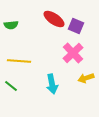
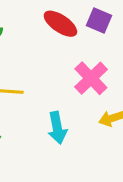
purple square: (76, 26) -> (99, 20), moved

